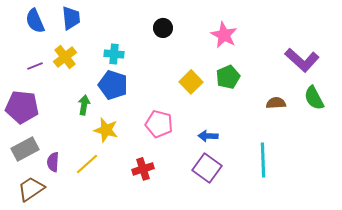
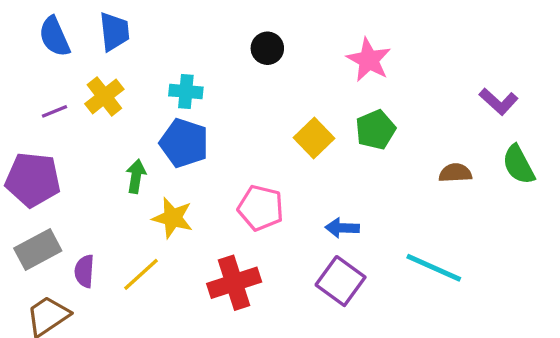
purple L-shape: (302, 60) -> (499, 101), size x0.7
cyan line: (263, 160) -> (434, 268), turned -64
red cross: (143, 169) -> (234, 283), size x1.4

